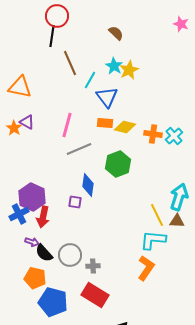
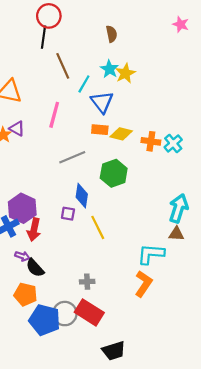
brown semicircle: (116, 33) -> (112, 34), turned 35
pink line: (67, 125) -> (54, 115), moved
yellow line: (157, 215) -> (98, 227), moved
gray circle: (70, 255) -> (65, 314), moved

